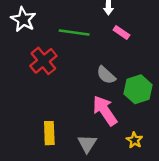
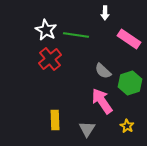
white star: (23, 19) -> (46, 30), moved
pink rectangle: (121, 32) -> (129, 39), moved, size x1.6

